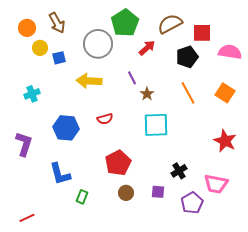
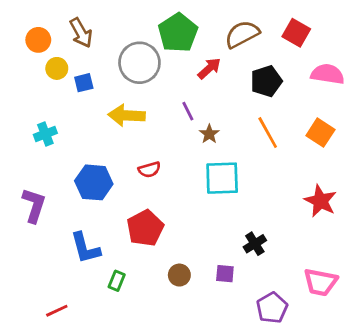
red square: (202, 33) -> (296, 33), moved, turned 30
red pentagon: (118, 163) -> (145, 228), moved
pink trapezoid: (216, 184) -> (320, 282), moved
purple pentagon: (192, 203) -> (272, 308), moved
red line: (27, 218) -> (57, 311), moved

